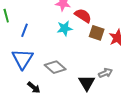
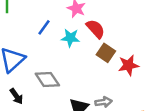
blue line: (24, 30) -> (44, 27), moved

